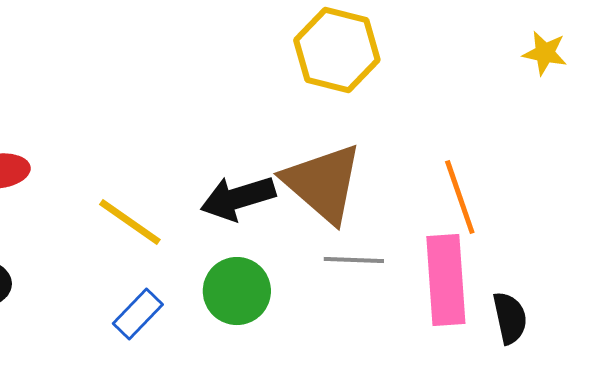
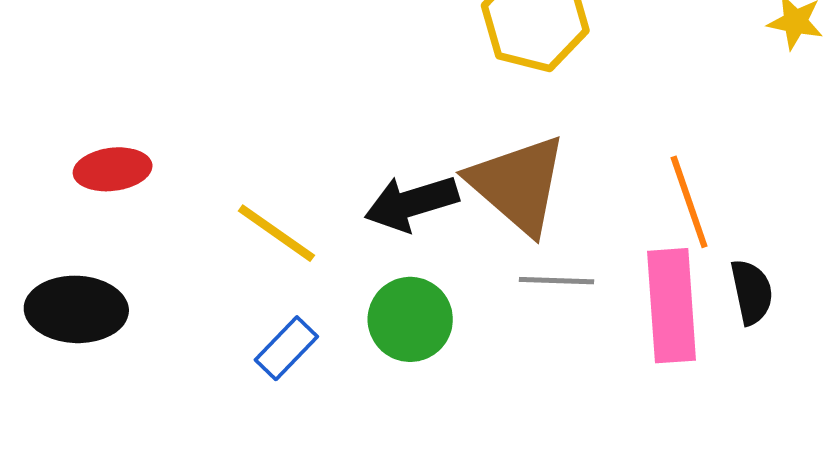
black semicircle: (510, 318) -> (752, 292), moved

